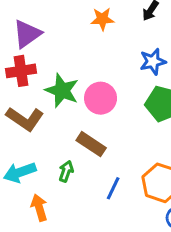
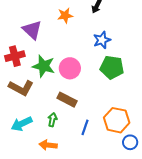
purple triangle: (27, 34) -> (32, 30), moved, turned -35
orange arrow: (39, 208) -> (48, 145), moved, turned -60

